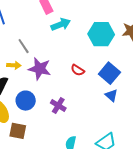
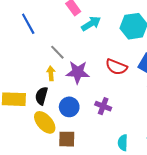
yellow arrow: (14, 65) -> (51, 73), turned -88
red semicircle: (78, 70) -> (116, 67), size x1.5

